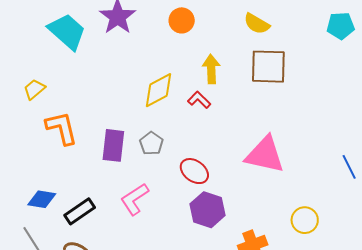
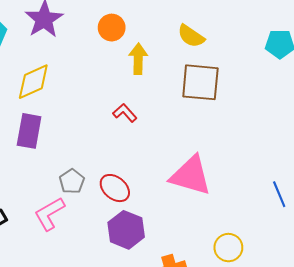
yellow arrow: (211, 69) -> (138, 59), moved
yellow diamond: (158, 90) -> (33, 82), moved
gray pentagon: (151, 143) -> (72, 181), moved
purple rectangle: (113, 145) -> (29, 131), moved

